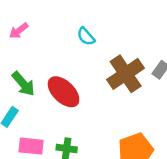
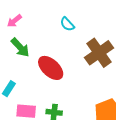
green arrow: (23, 84) -> (20, 47), moved

